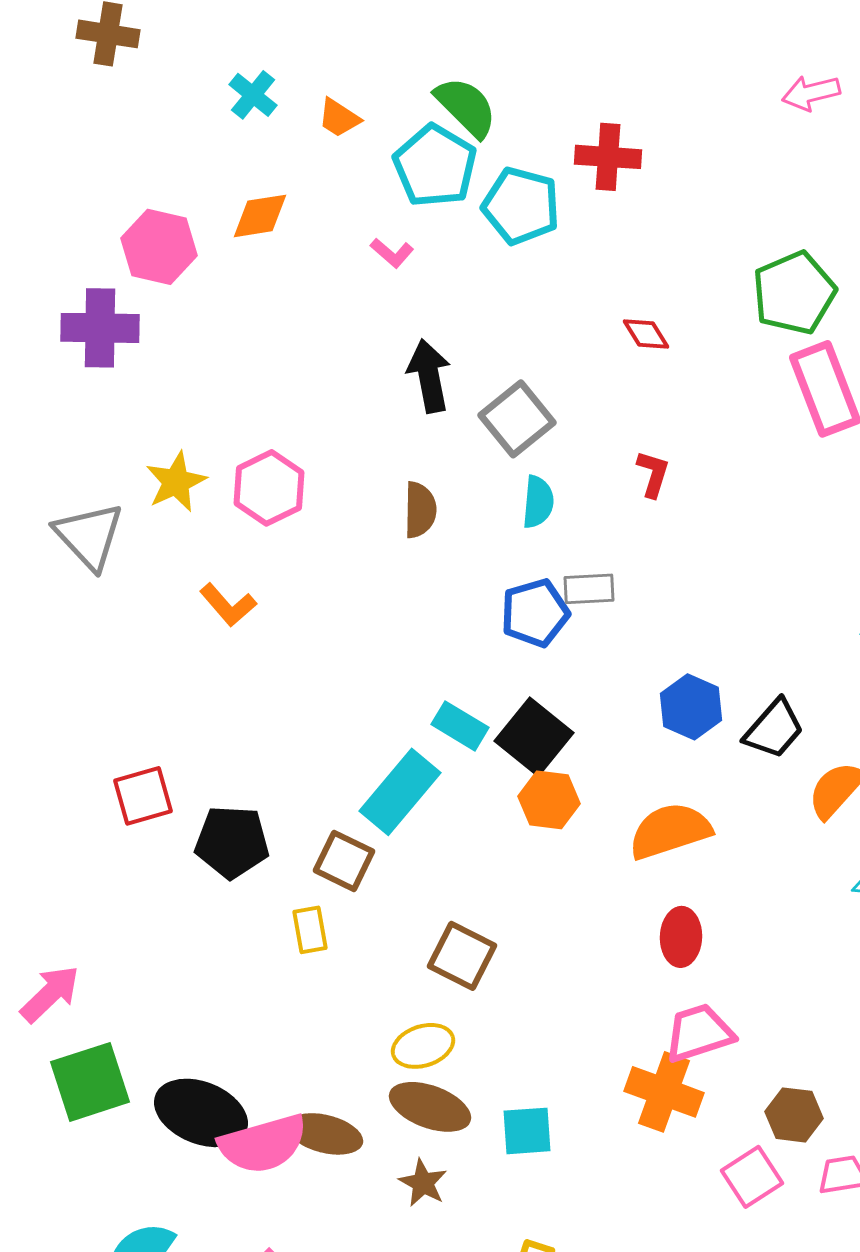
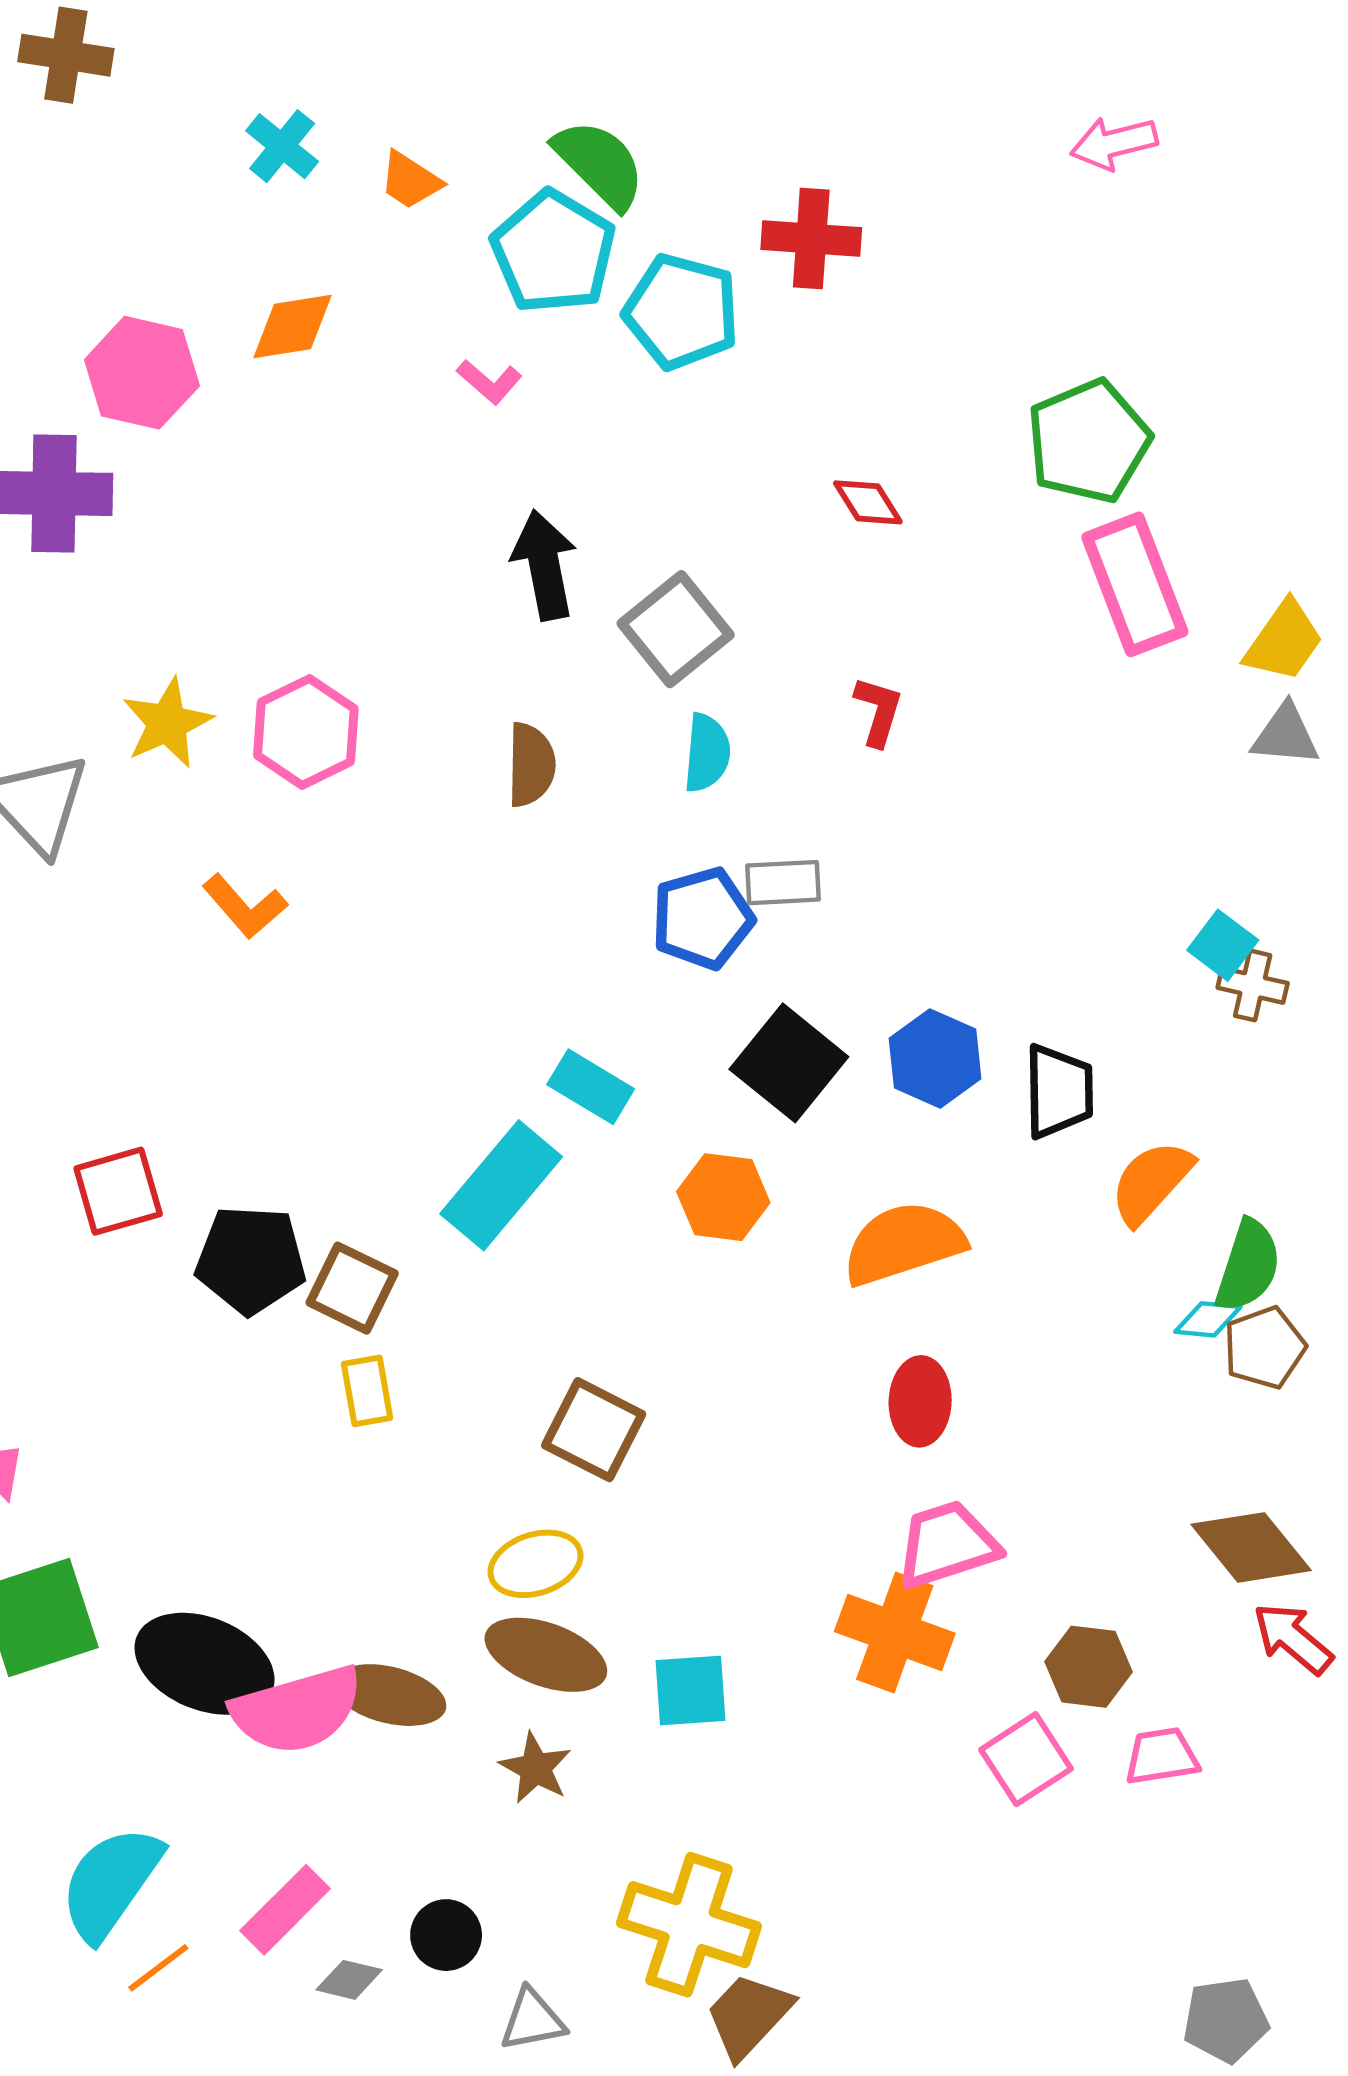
black trapezoid: (774, 729) -> (1059, 1091), turned -42
black square: (534, 737) -> (789, 1063), moved
brown square: (344, 861) -> (352, 1288), moved

